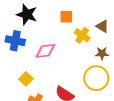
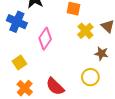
pink diamond: (45, 51) -> (45, 39), turned -60
yellow circle: (96, 78) -> (90, 77), size x0.7

